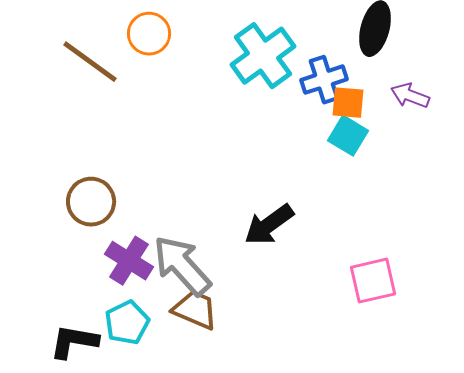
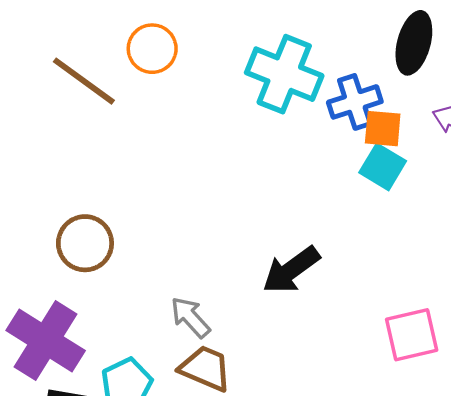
cyan cross: (263, 56) -> (284, 74), turned -32
purple cross: (129, 261) -> (46, 341), moved, size x1.4
gray arrow: (182, 266) -> (190, 317), size x0.6

